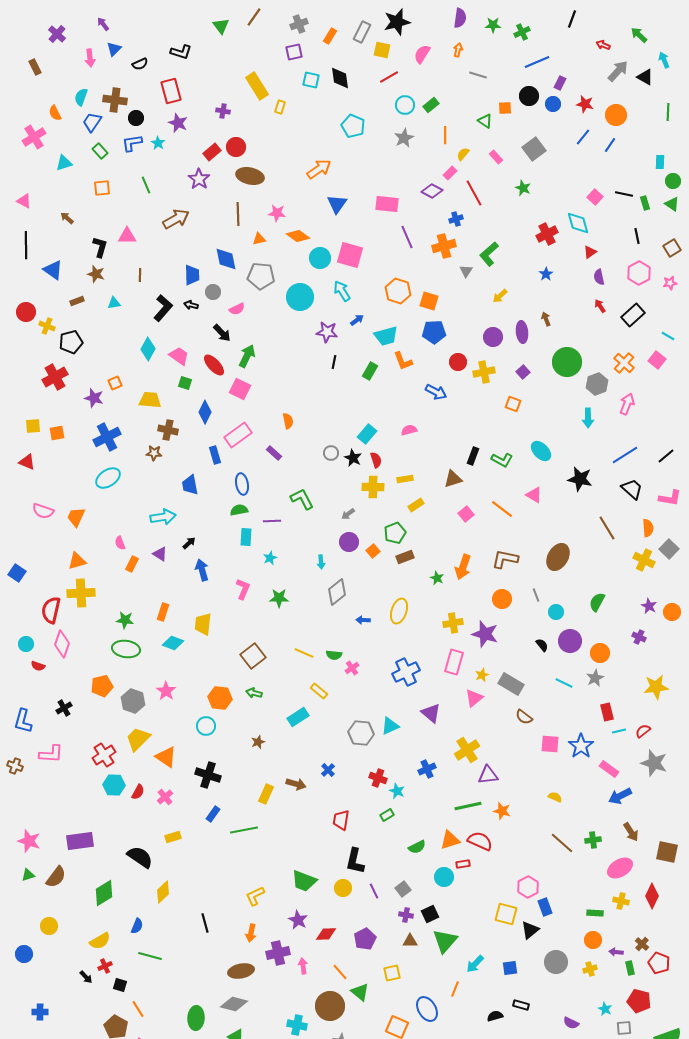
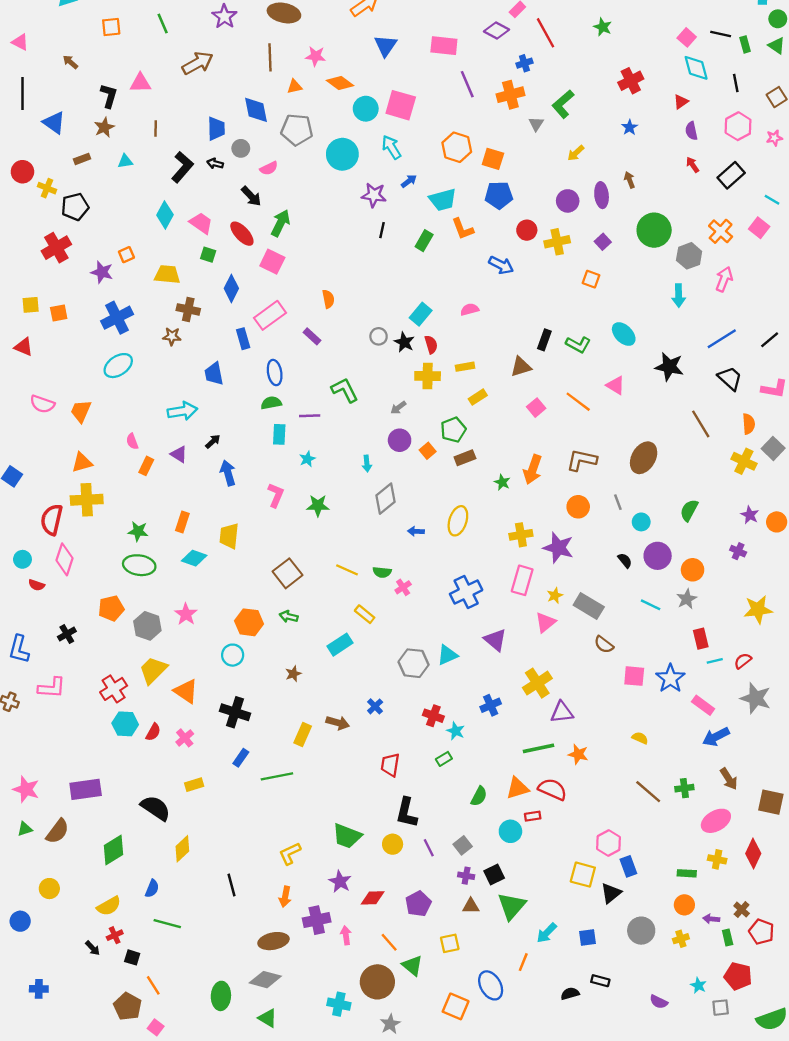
cyan diamond: (578, 223) -> (696, 68), moved
brown star: (96, 274) -> (104, 127), turned 30
green semicircle: (417, 847) -> (479, 796), turned -36

